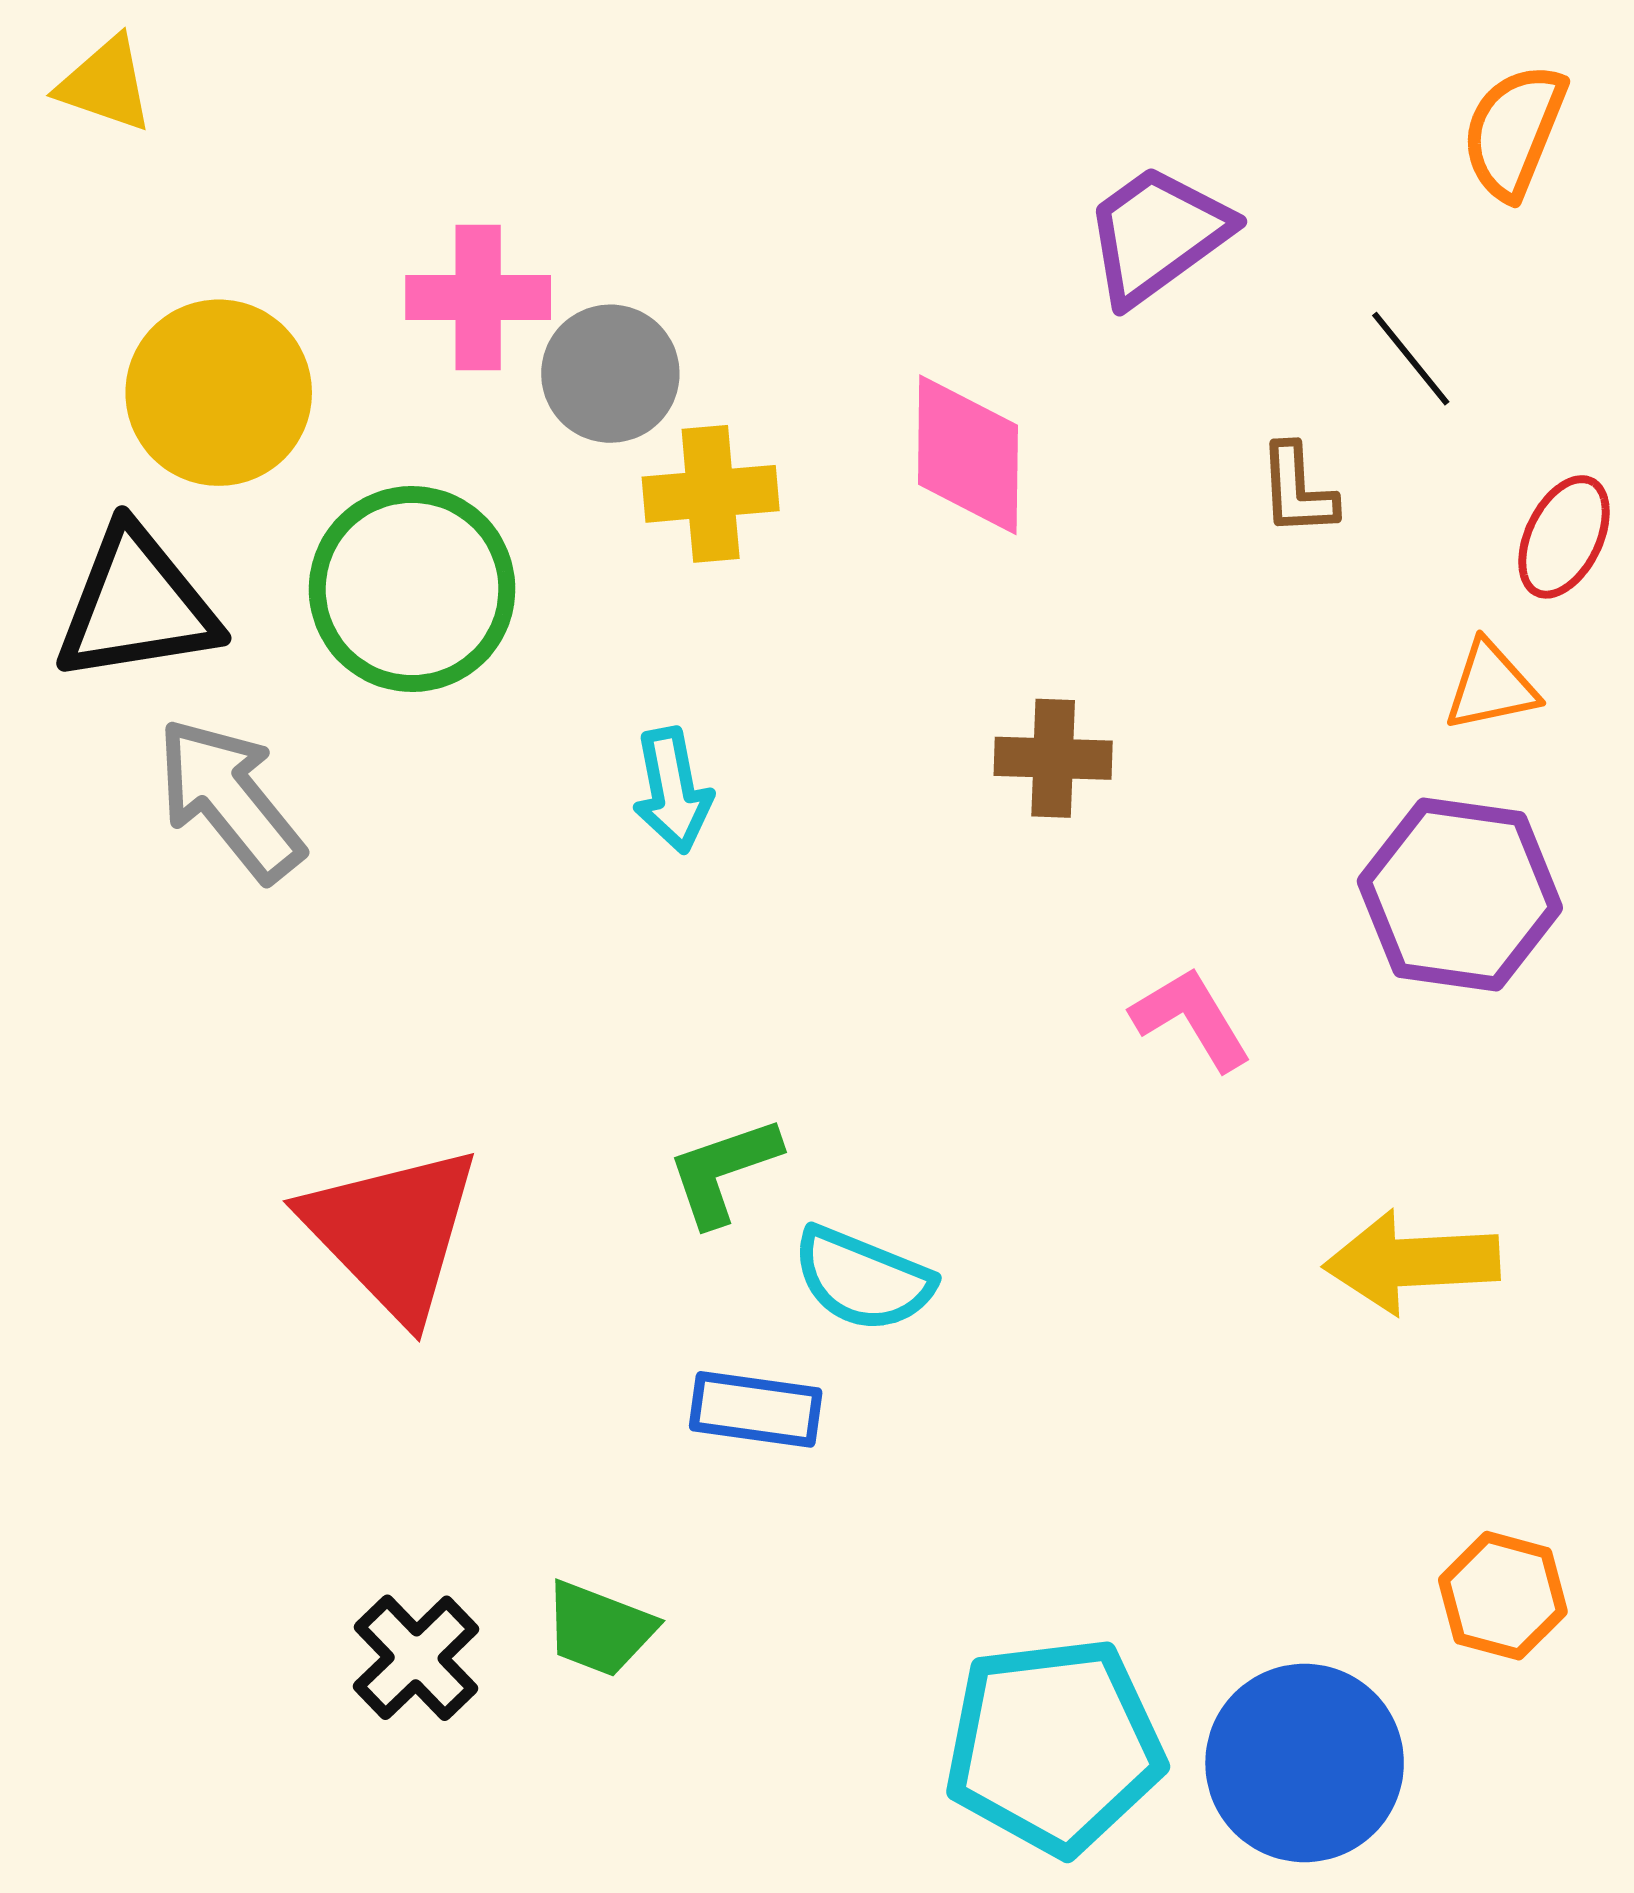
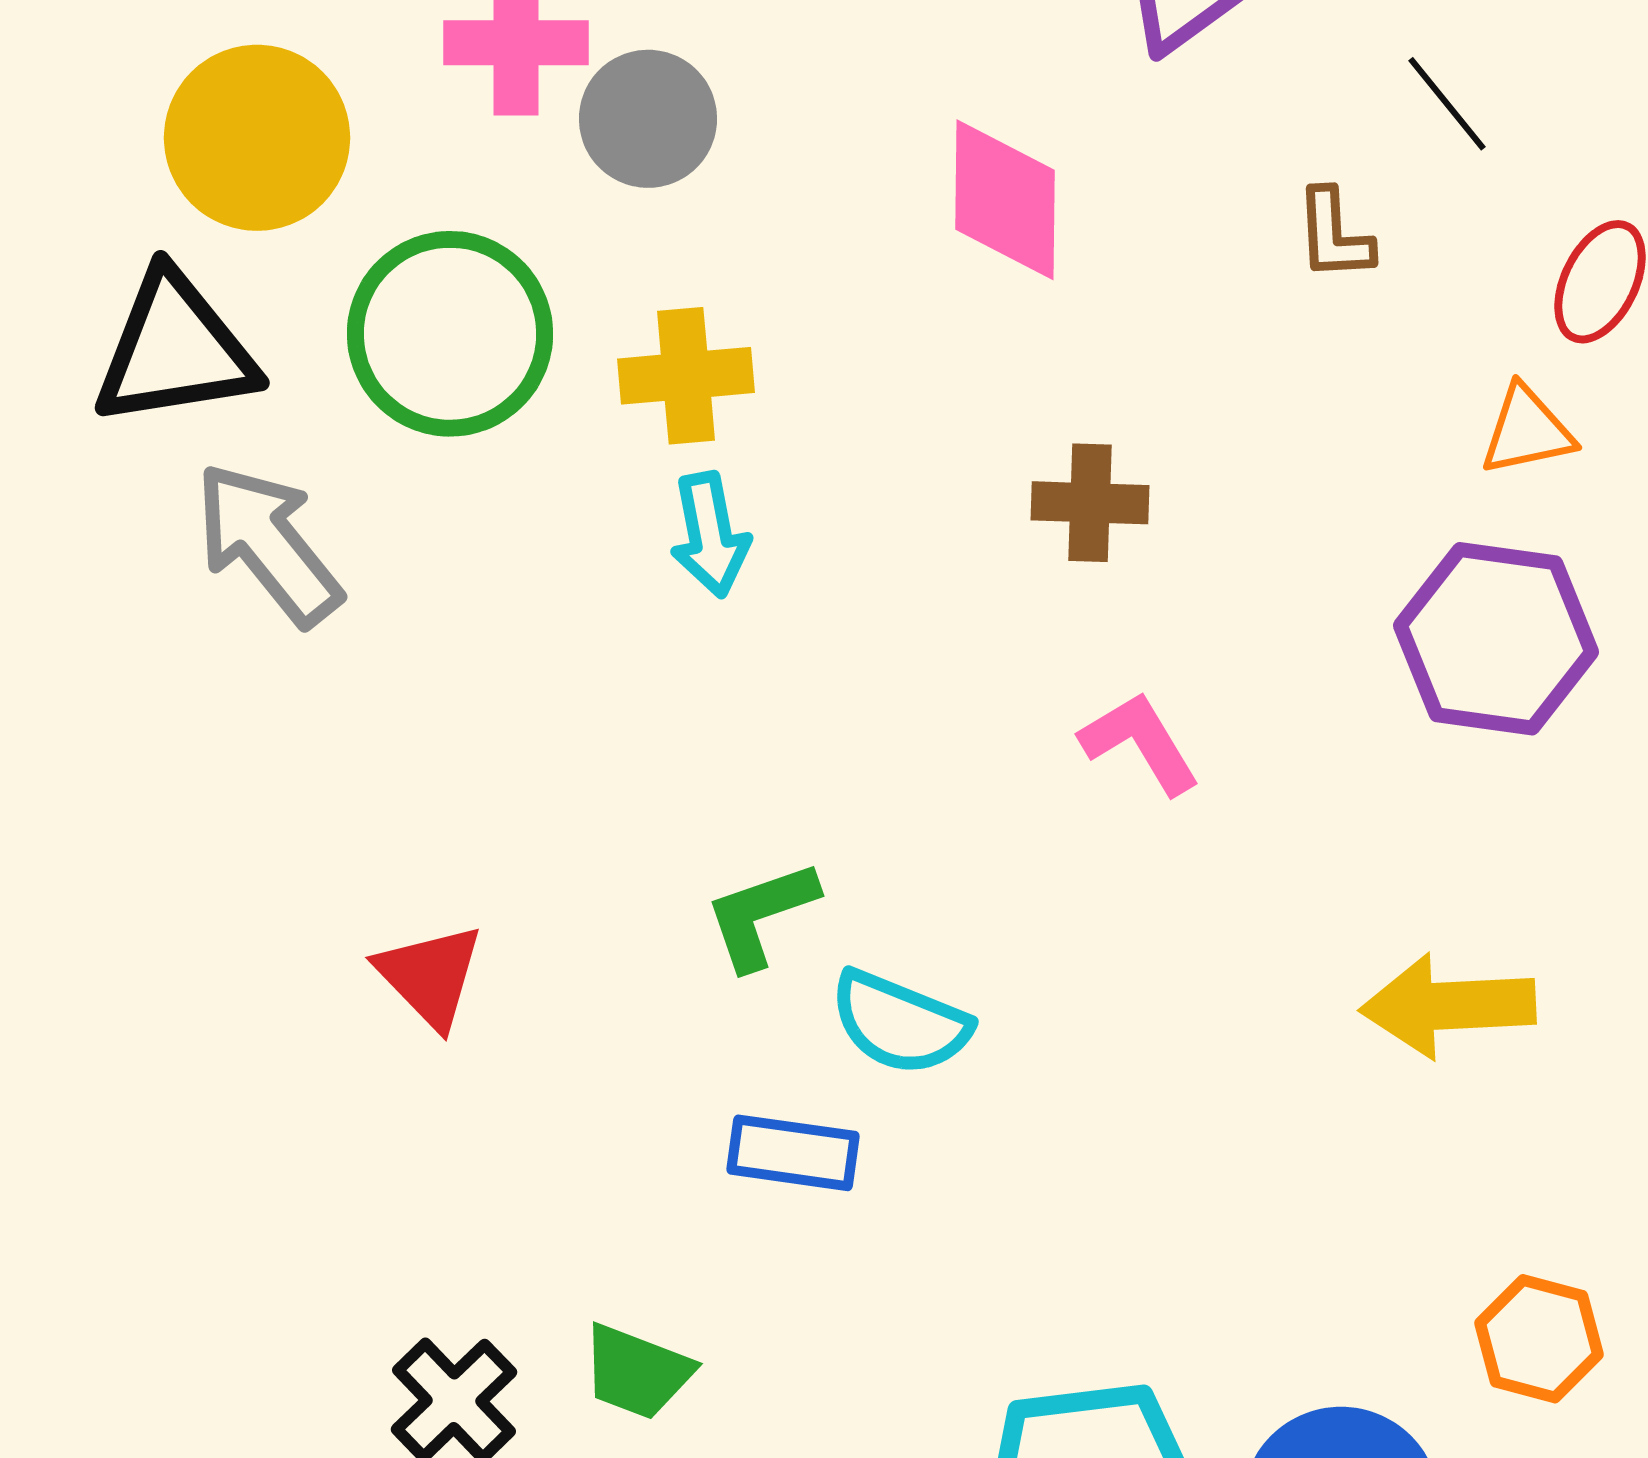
yellow cross: (711, 494) -> (686, 376), moved
pink L-shape: (1191, 1019) -> (1140, 743), moved
red triangle: (392, 1232) -> (430, 976), size x0.6

